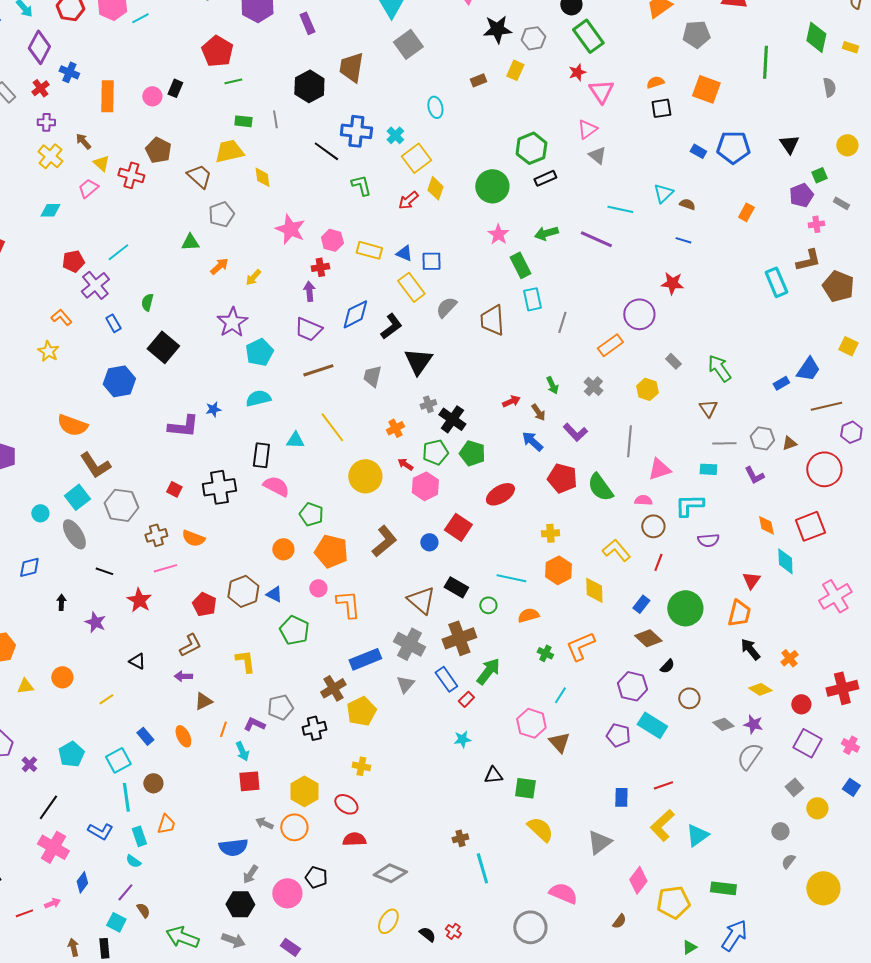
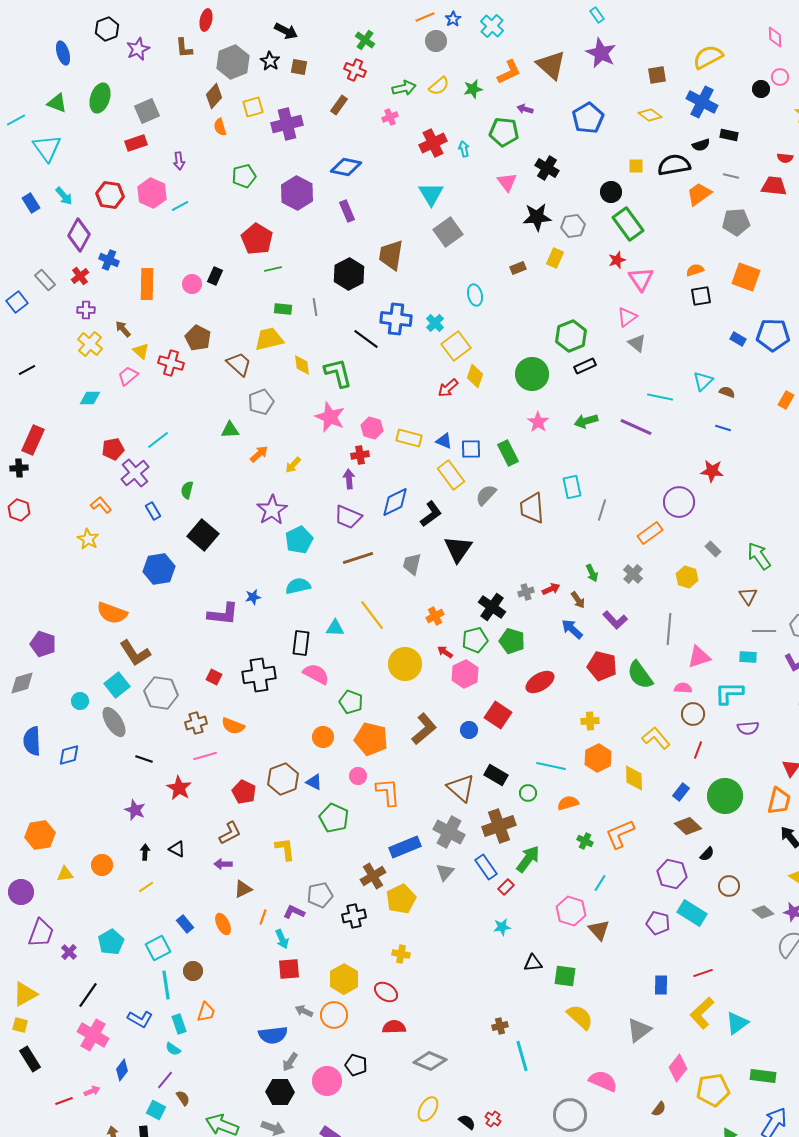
green L-shape: (361, 185) -> (338, 373), moved, size x1.4
green rectangle: (520, 265) -> (508, 453), moved
gray cross: (428, 404) -> (526, 592), moved
black arrow: (61, 602) -> (145, 852), moved

